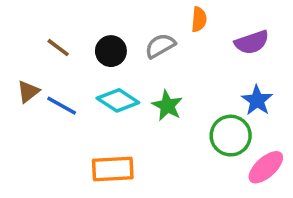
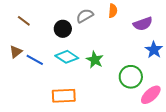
gray semicircle: (160, 46) -> (85, 16), moved
brown line: (58, 48) -> (24, 21), moved
blue star: (257, 100) -> (154, 50), moved

